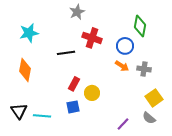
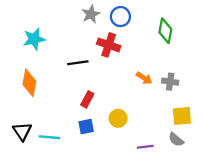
blue circle: (125, 46) -> (120, 17), moved
yellow circle: (92, 93) -> (118, 118), moved
yellow square: (154, 98) -> (182, 116), turned 30
purple line: (123, 124) -> (145, 147), turned 40

